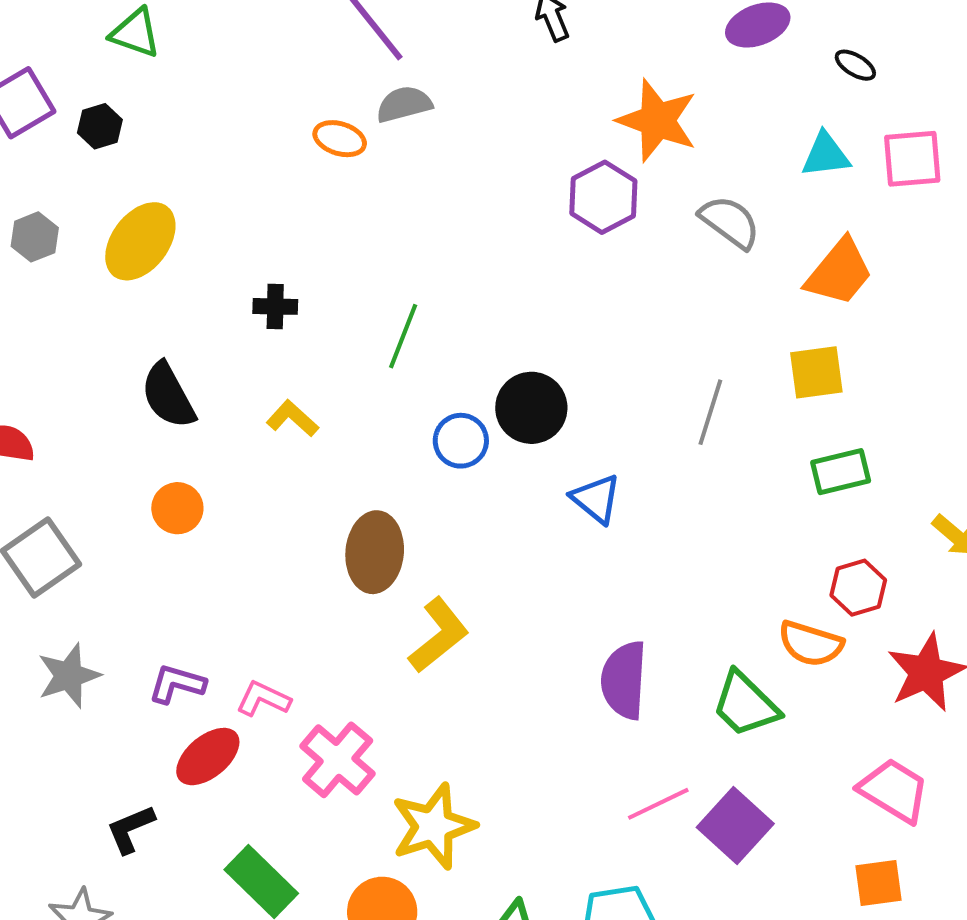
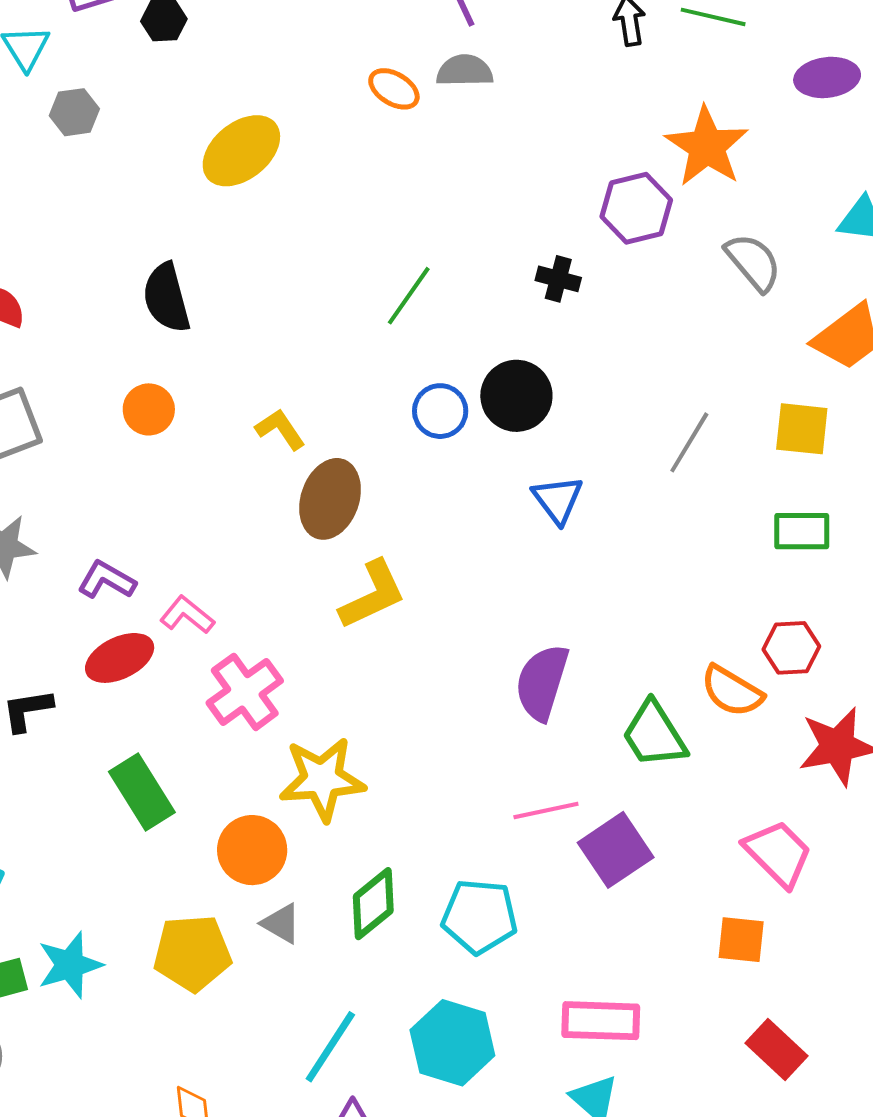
yellow ellipse: (140, 241) -> (241, 151), moved
black cross: (275, 306) -> (558, 279), moved
yellow L-shape: (292, 418) -> (280, 429), moved

